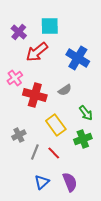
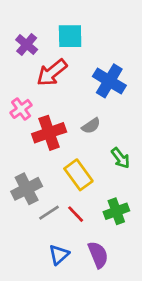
red cross: (35, 95) -> (49, 133), turned -35
gray cross: (19, 135) -> (27, 189), size x1.5
green cross: (83, 139) -> (116, 211), moved
gray line: (35, 152) -> (49, 213), turned 35

